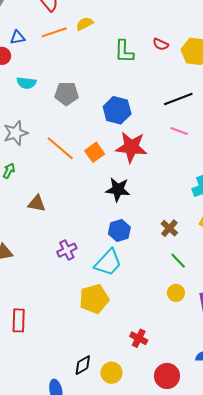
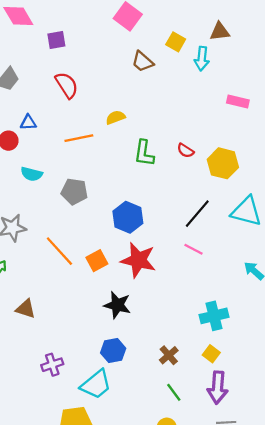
yellow semicircle: (85, 24) -> (116, 117), moved
orange line: (54, 32) -> (79, 138), moved
black line: (178, 99) -> (197, 214), turned -36

